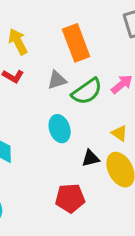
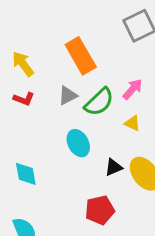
yellow triangle: (119, 133) -> (132, 123), moved

